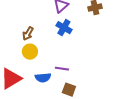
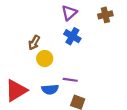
yellow circle: (30, 52) -> (45, 59), moved

